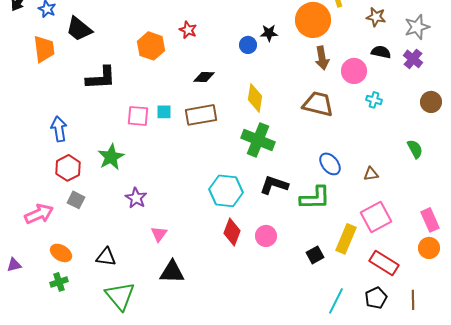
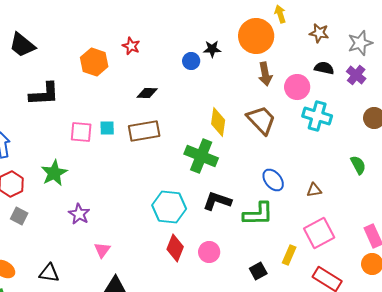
yellow diamond: (255, 98) -> (218, 122), moved
cyan cross: (374, 100) -> (317, 116), size x1.8
brown trapezoid: (318, 104) -> (261, 120), turned 32
yellow rectangle: (346, 239) -> (289, 255), size x0.7

